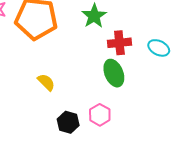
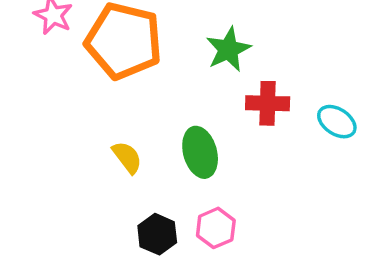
green ellipse: (114, 73) -> (200, 152), moved

